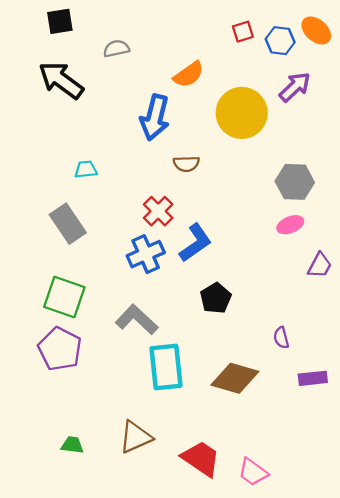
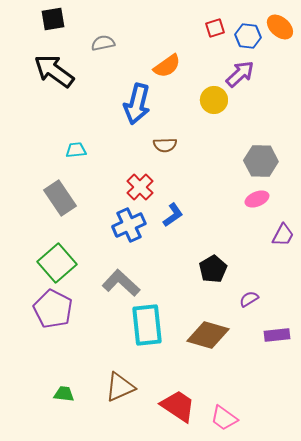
purple arrow: (295, 87) -> (240, 74), moved
yellow circle: (242, 113) -> (214, 100), size x0.6
blue L-shape: (195, 243) -> (173, 215), size x0.7
green square: (64, 297) -> (57, 263), turned 30
black pentagon: (216, 298) -> (213, 269), moved
purple semicircle: (281, 338) -> (249, 299), turned 72

